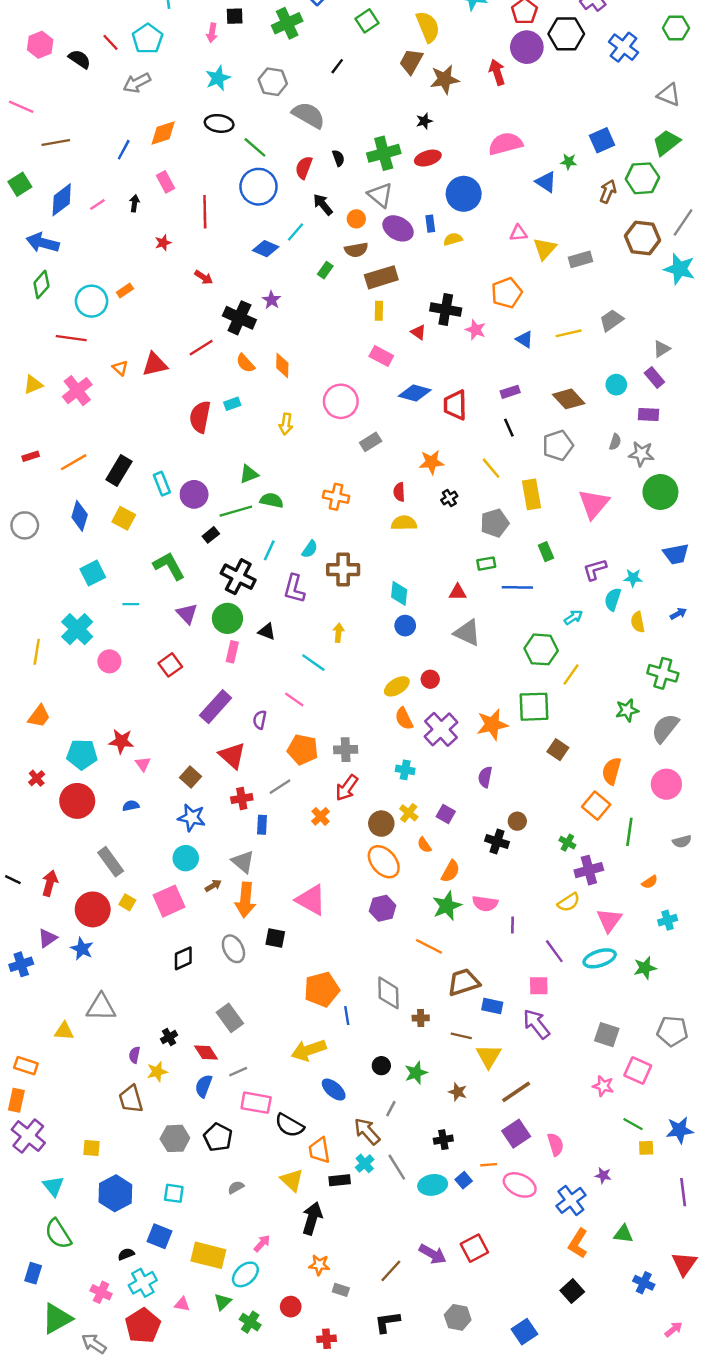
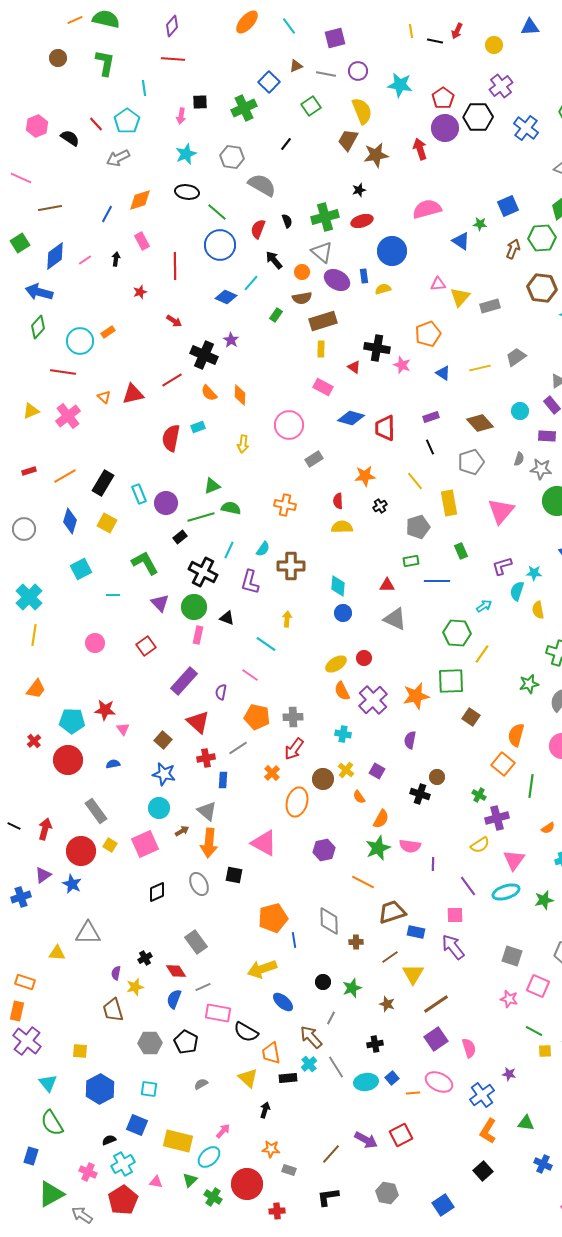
cyan cross: (77, 629) -> (29, 597), moved
orange ellipse: (384, 862) -> (297, 802), moved, turned 56
brown line: (461, 1036) -> (390, 957), turned -48
orange line: (489, 1165) -> (413, 1093), moved
black arrow: (312, 1218) -> (265, 1110), size x0.6
red circle: (291, 1307) -> (247, 1184), size x1.8

